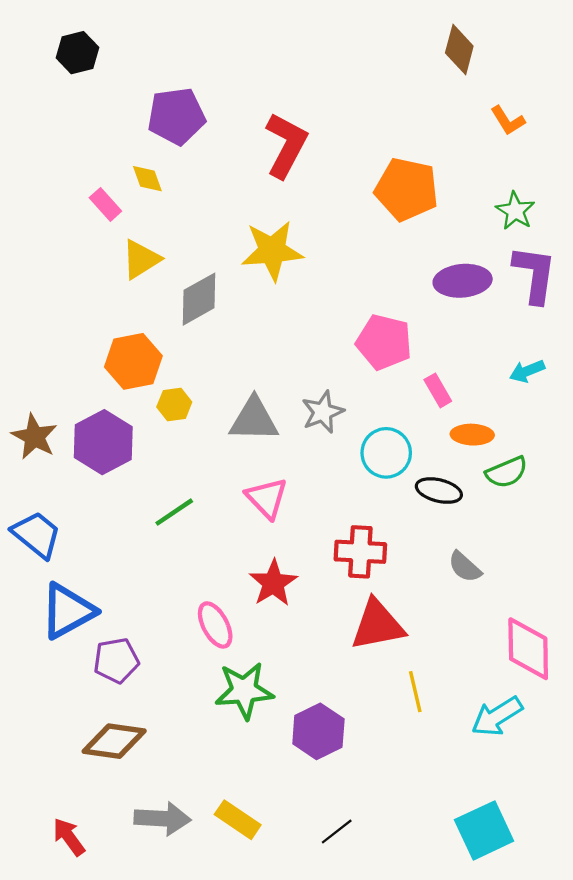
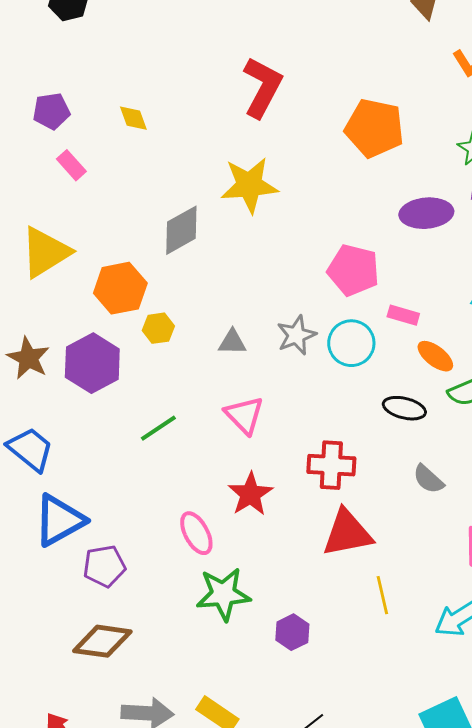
purple pentagon: (176, 116) -> (51, 111), moved, size x0.7
pink rectangle: (105, 204) -> (71, 165), moved
yellow triangle: (141, 259) -> (45, 252), moved, size x1.4
pink rectangle: (438, 390) -> (403, 315), turned -44
gray triangle: (254, 420) -> (232, 342), size x0.6
orange ellipse: (472, 435) -> (435, 356), turned 36
cyan circle: (386, 453) -> (351, 343), moved
purple hexagon: (318, 731) -> (292, 632), size x0.7

